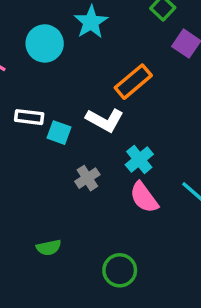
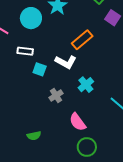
white rectangle: (29, 117) -> (25, 51), moved
pink semicircle: (144, 197) -> (78, 122), moved
green circle: (120, 270) -> (87, 147), moved

